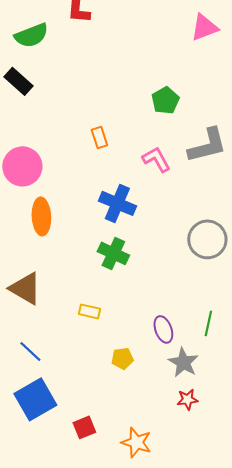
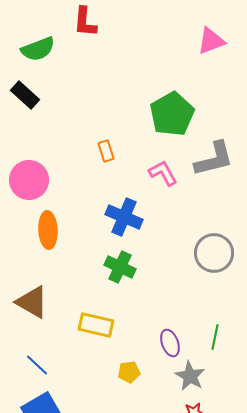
green pentagon: (165, 100) -> (172, 114), size x1.6
yellow rectangle: (89, 311) -> (96, 325), size x1.6

